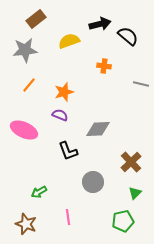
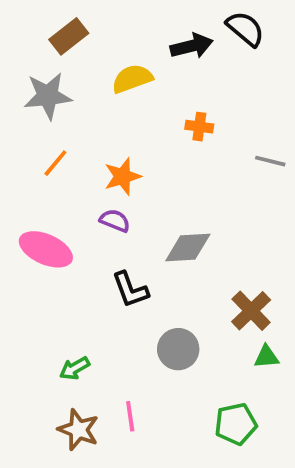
black semicircle: (128, 36) -> (245, 29), moved
green triangle: (135, 193) -> (266, 357), moved, turned 40
brown star: (26, 224) -> (78, 430), moved

